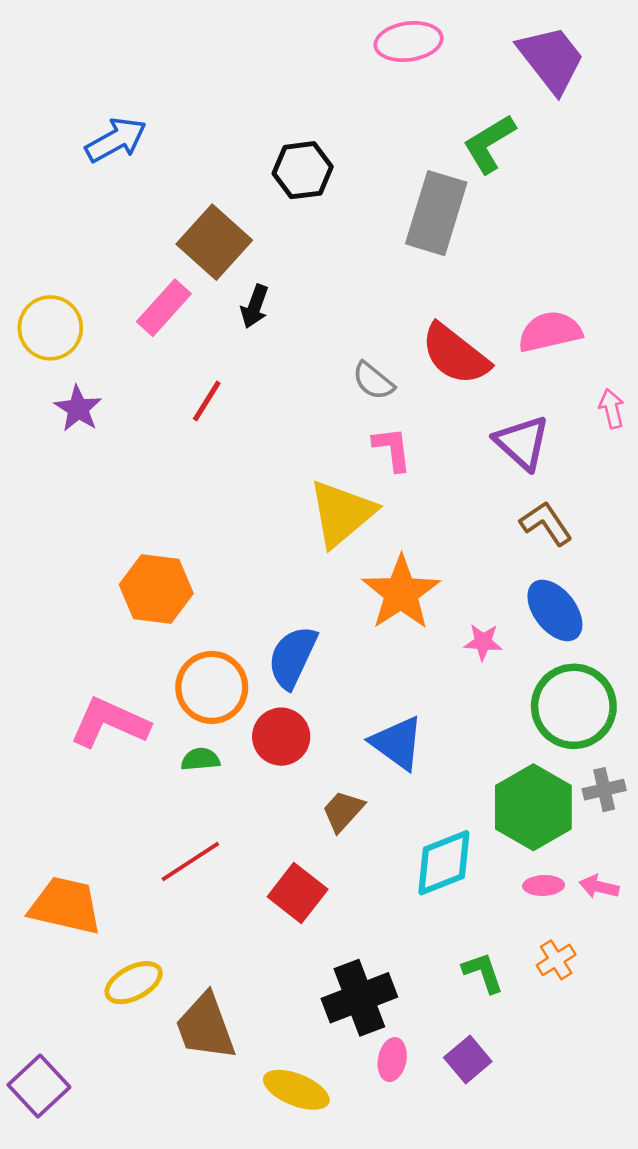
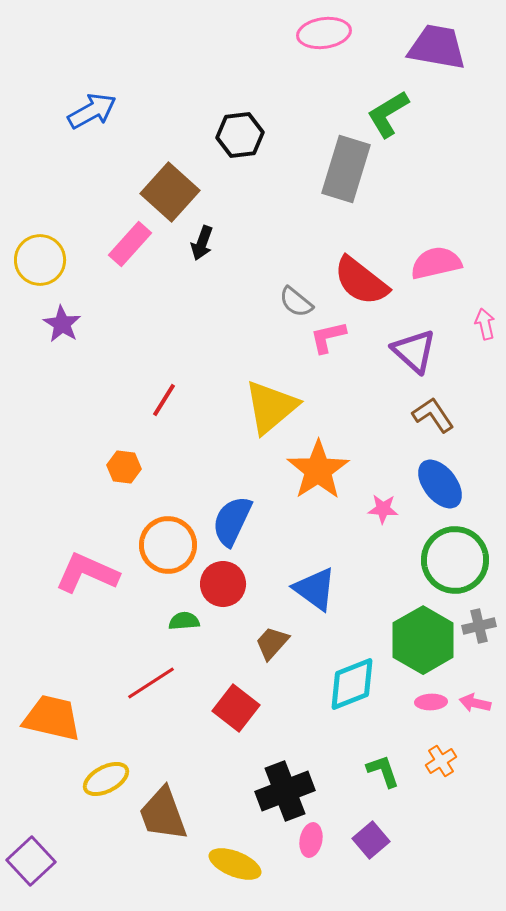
purple trapezoid: (551, 59) -> (437, 47), turned -42
red line: (207, 401) -> (164, 400), moved
pink L-shape: (392, 449) -> (328, 337), moved, turned -96
orange hexagon: (156, 589) -> (124, 467), size x0.6
green semicircle: (200, 759) -> (184, 621), moved

